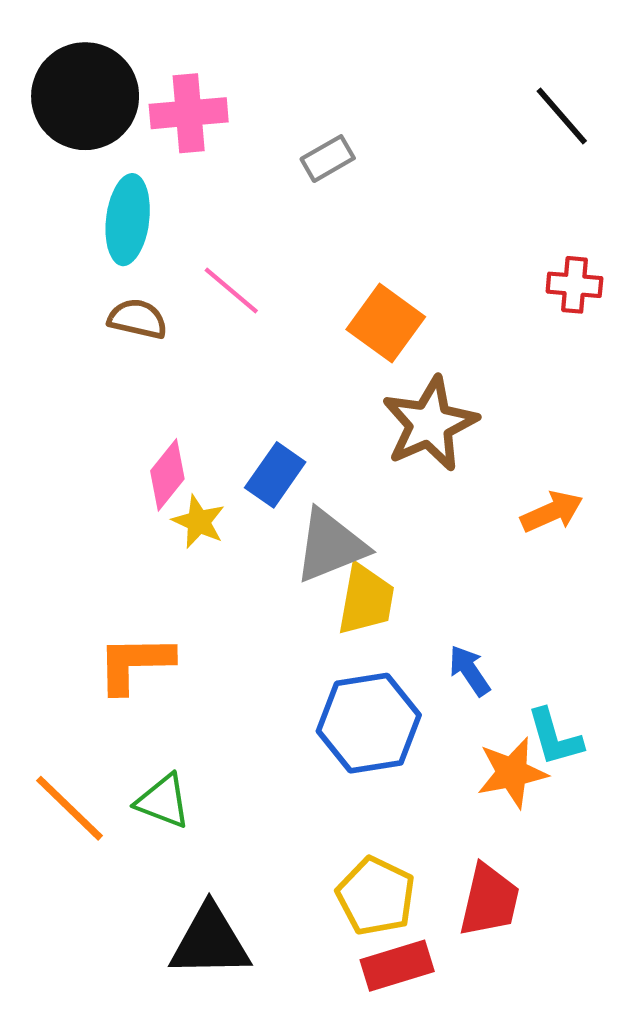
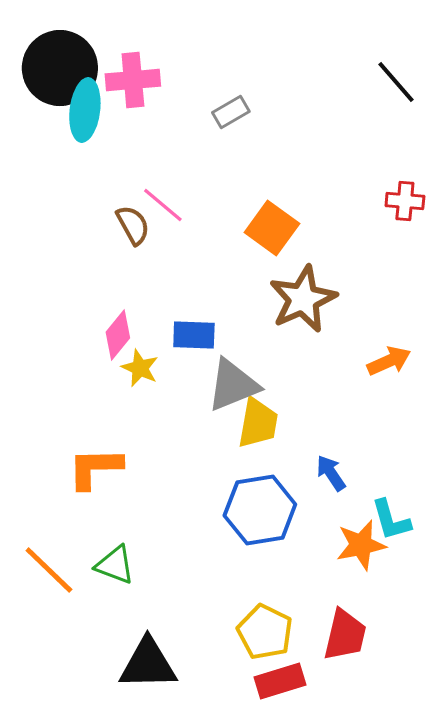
cyan ellipse: (128, 220) -> (85, 110), moved
brown semicircle: (138, 319) -> (133, 225), moved, turned 48
blue rectangle: (275, 475) -> (194, 335), turned 57

